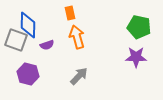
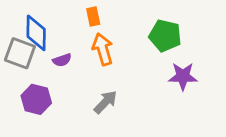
green pentagon: (139, 27) -> (165, 36), moved

